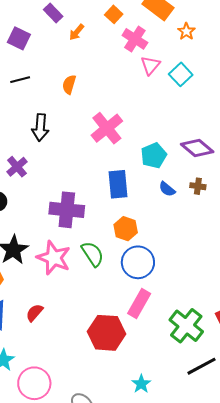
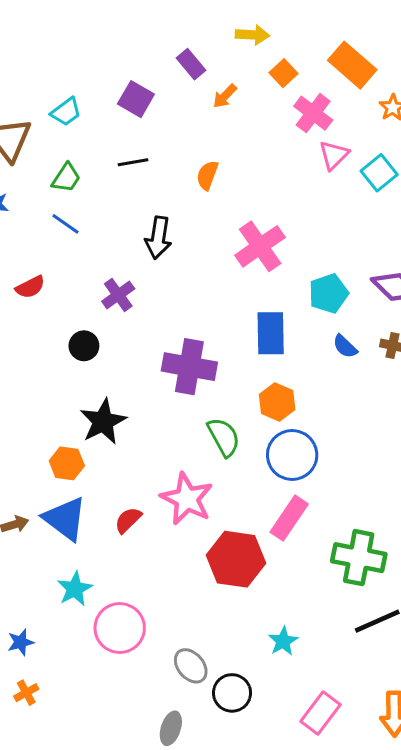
pink star: (54, 258) -> (187, 499), moved
green cross: (186, 326) -> (359, 558), turned -32

